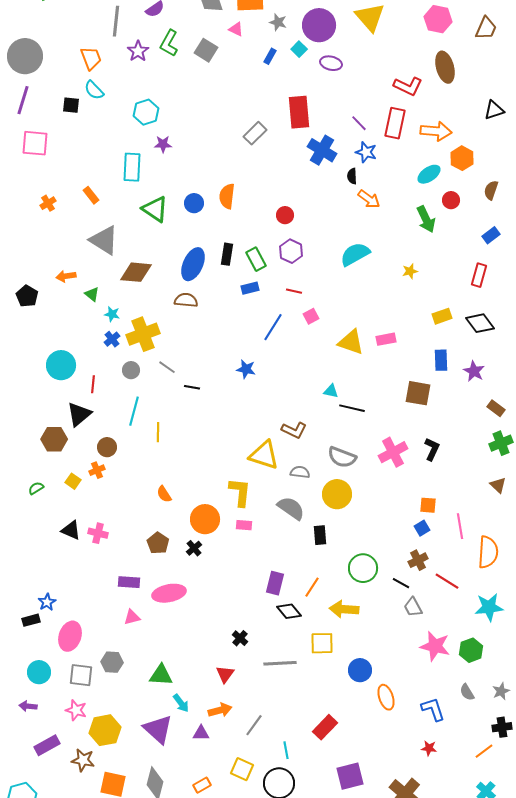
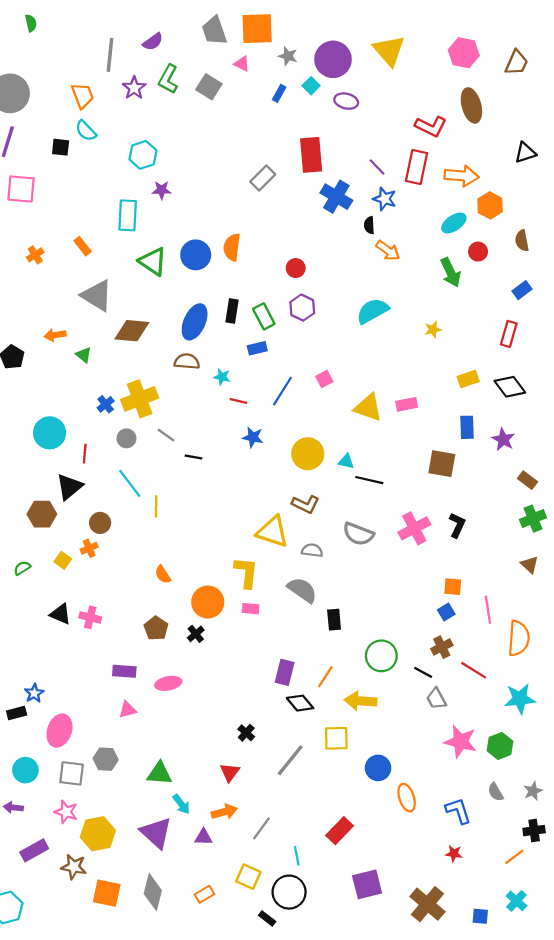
brown semicircle: (491, 190) -> (522, 241), turned -30
blue circle: (194, 203) -> (196, 255), size x1.4
red line: (294, 291) -> (239, 401), moved
cyan star: (112, 314) -> (222, 377), moved
cyan line: (134, 411) -> (130, 483), turned -52
yellow circle: (337, 494) -> (308, 454), moved
pink ellipse: (169, 593) -> (168, 683), size x0.7
gray line: (280, 663) -> (290, 760), turned -48

